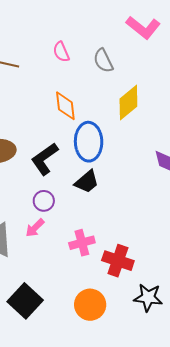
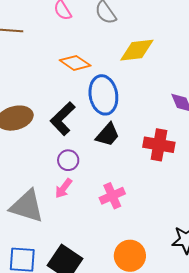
yellow diamond: (128, 103) -> (137, 50), turned 42
orange diamond: (65, 106) -> (75, 63), turned -40
red cross: (118, 261) -> (159, 145), moved

